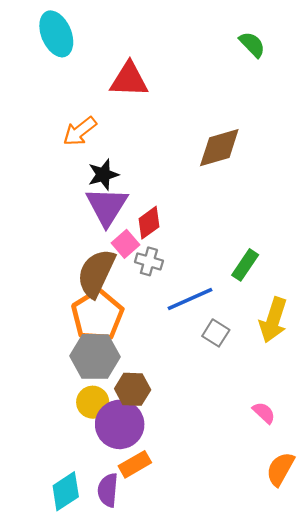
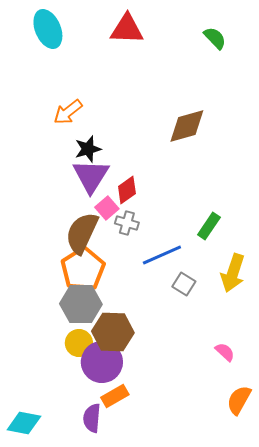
red triangle: (129, 80) -> (127, 29), moved
brown hexagon: (133, 389) -> (113, 332), size x1.4
cyan diamond: (66, 491) -> (24, 423), moved, turned 44

